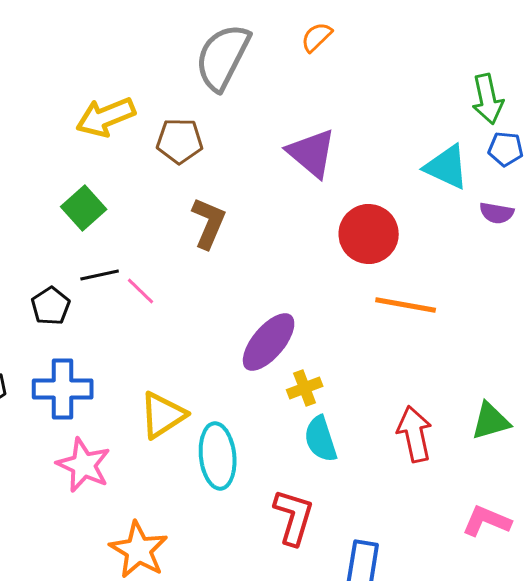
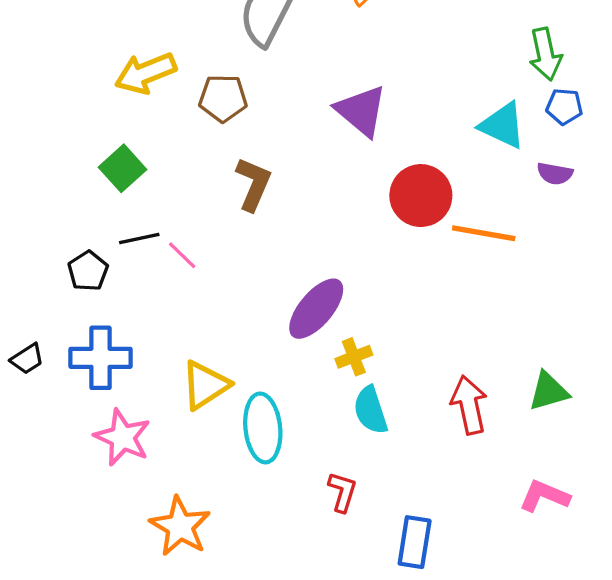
orange line: (406, 305) -> (484, 233), moved
red L-shape: (294, 517) -> (342, 492), size x0.7

